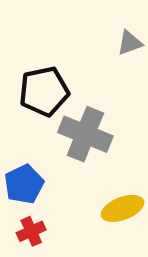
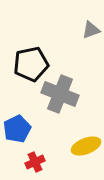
red cross: (31, 231) -> (35, 162), moved

